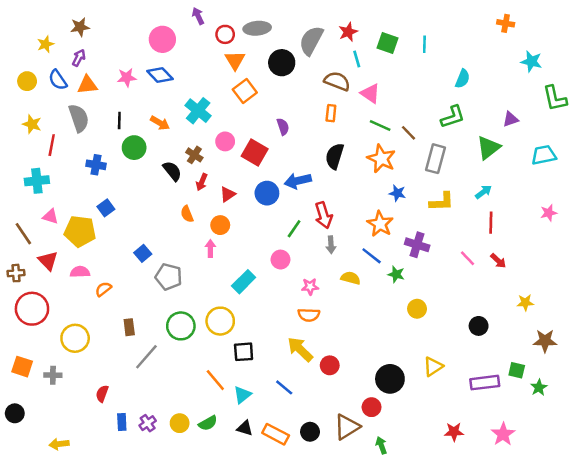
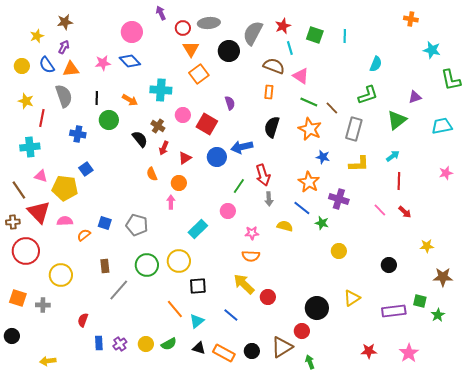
cyan cross: (198, 111) -> (161, 90), turned -35
blue square: (143, 253) -> (105, 223), moved, turned -32
red triangle: (48, 261) -> (39, 212), size x1.4

